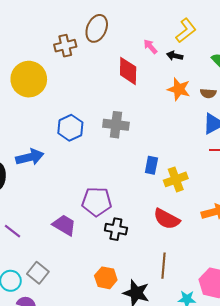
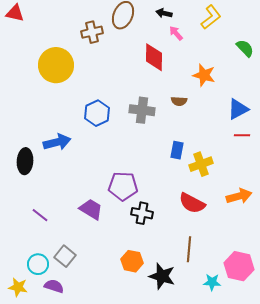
black arrow: (175, 56) -> (164, 13), moved
brown semicircle: (208, 93) -> (179, 101), moved

